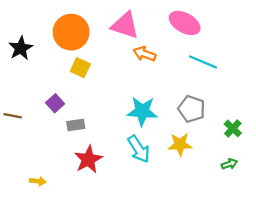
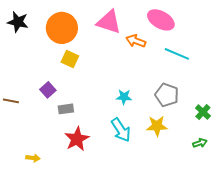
black star: (21, 48) -> (18, 22), moved, turned -30
orange arrow: (145, 54) -> (136, 41), moved
cyan star: (142, 111) -> (124, 97), size x0.6

